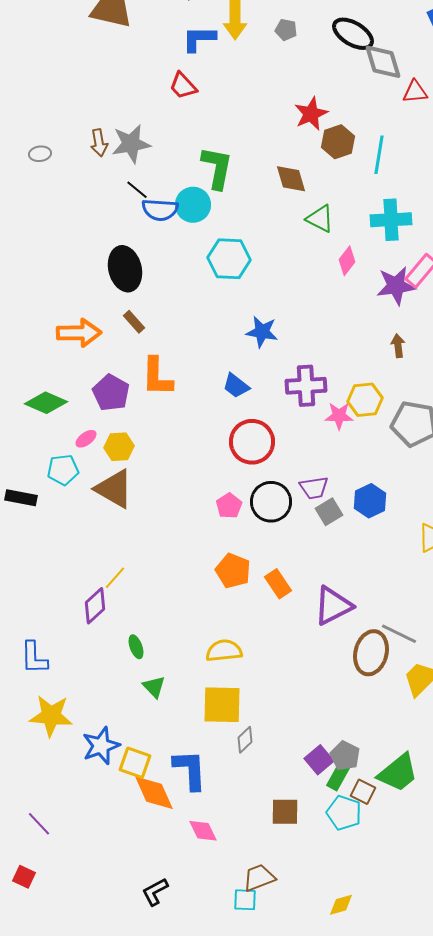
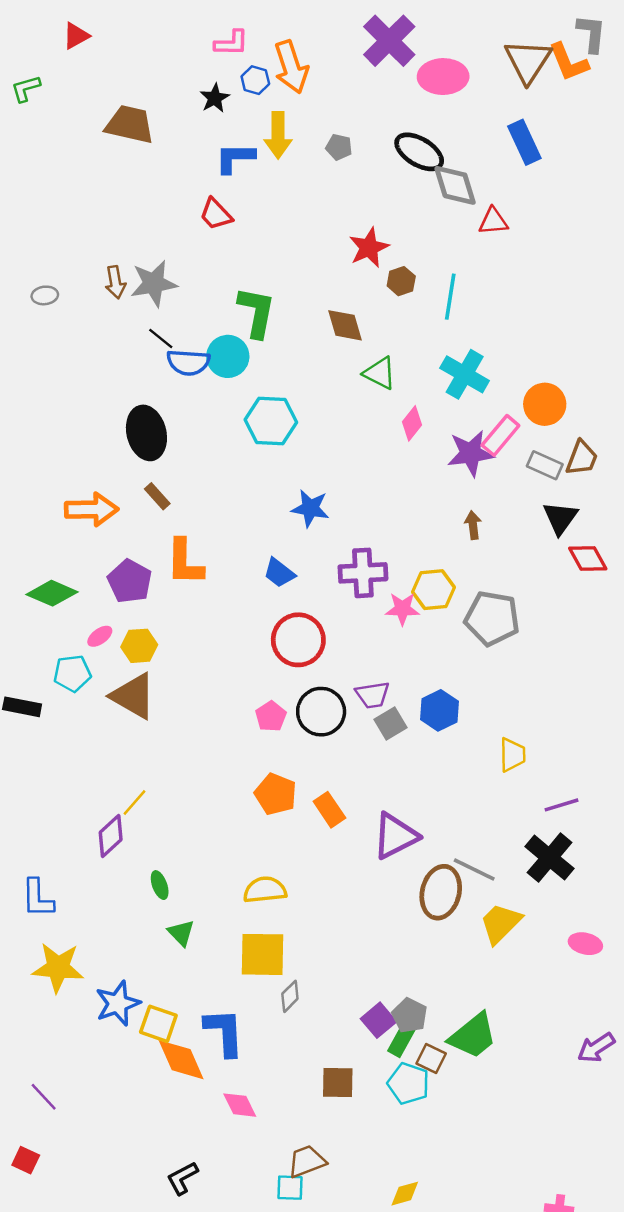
brown hexagon: (338, 142) -> (401, 281), size x0.7
cyan cross: (391, 220) -> (465, 374), turned 33

